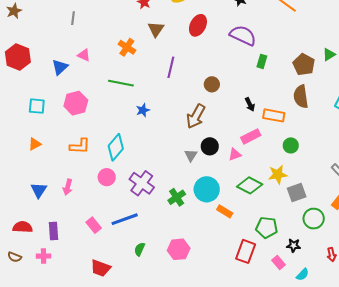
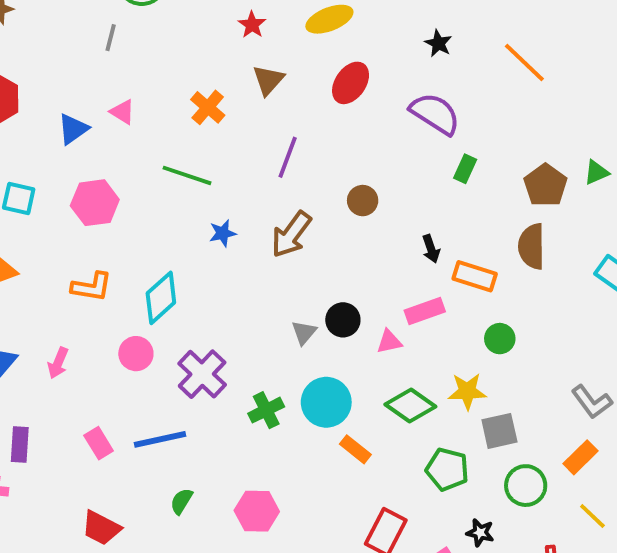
brown arrow: (196, 116) -> (291, 234), moved
green pentagon: (267, 227) -> (447, 469), moved

